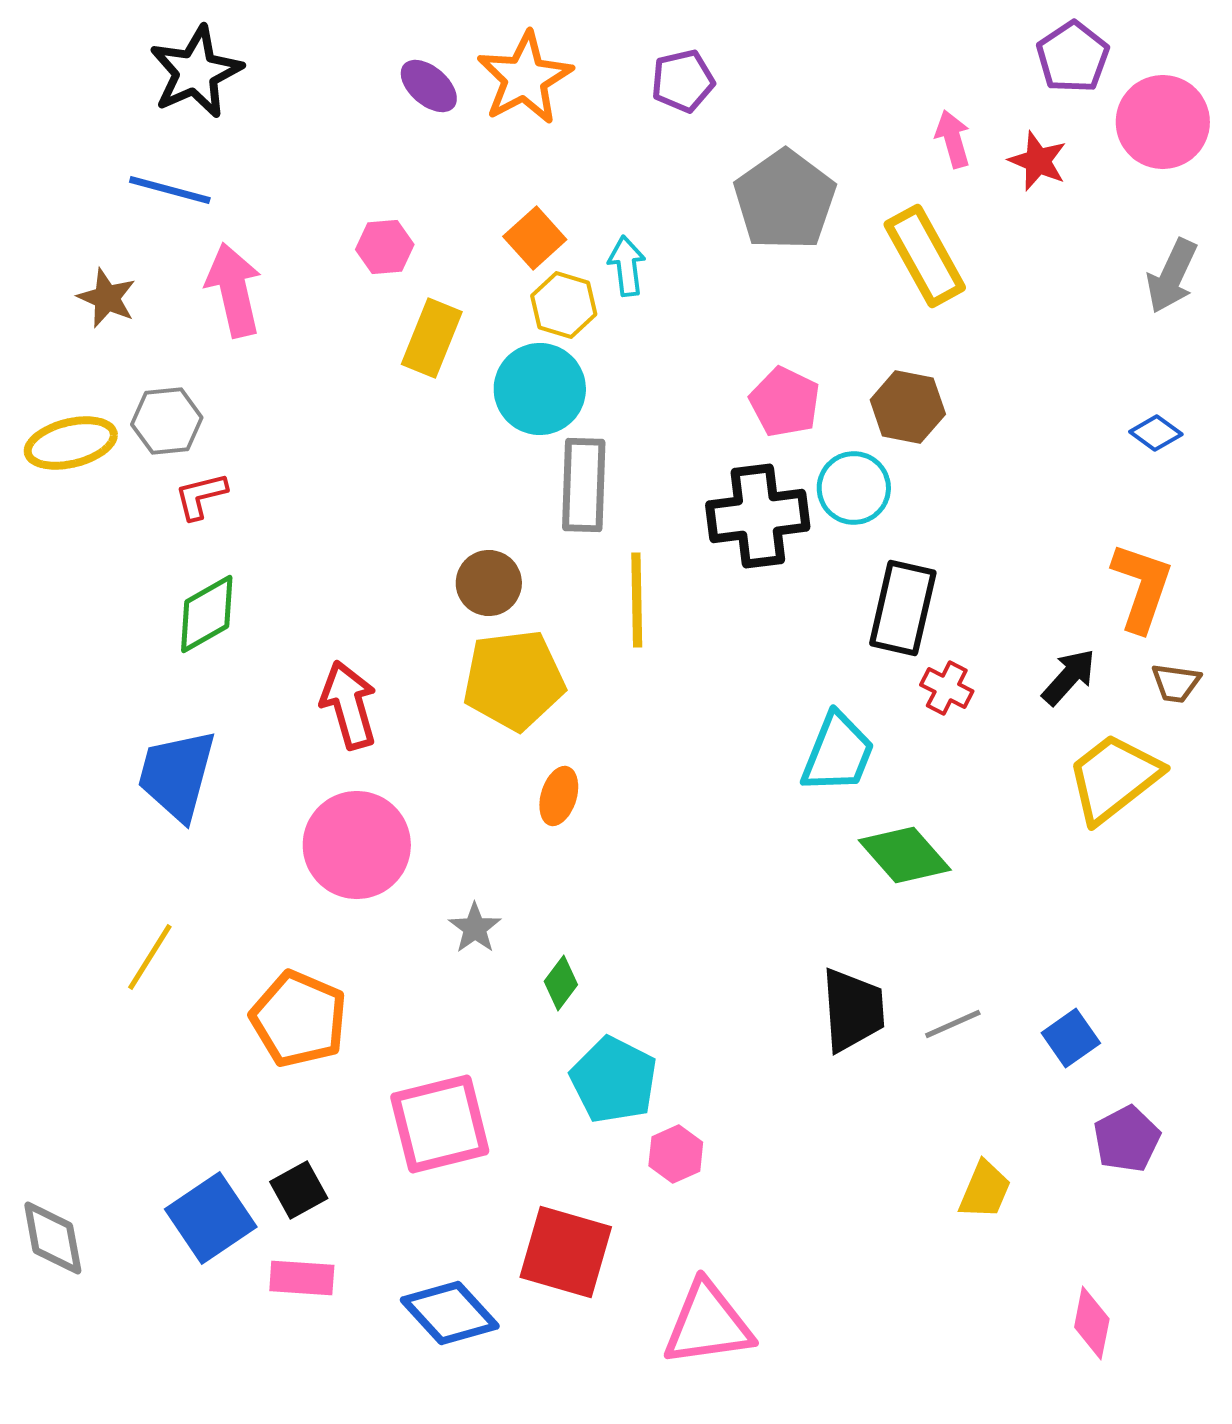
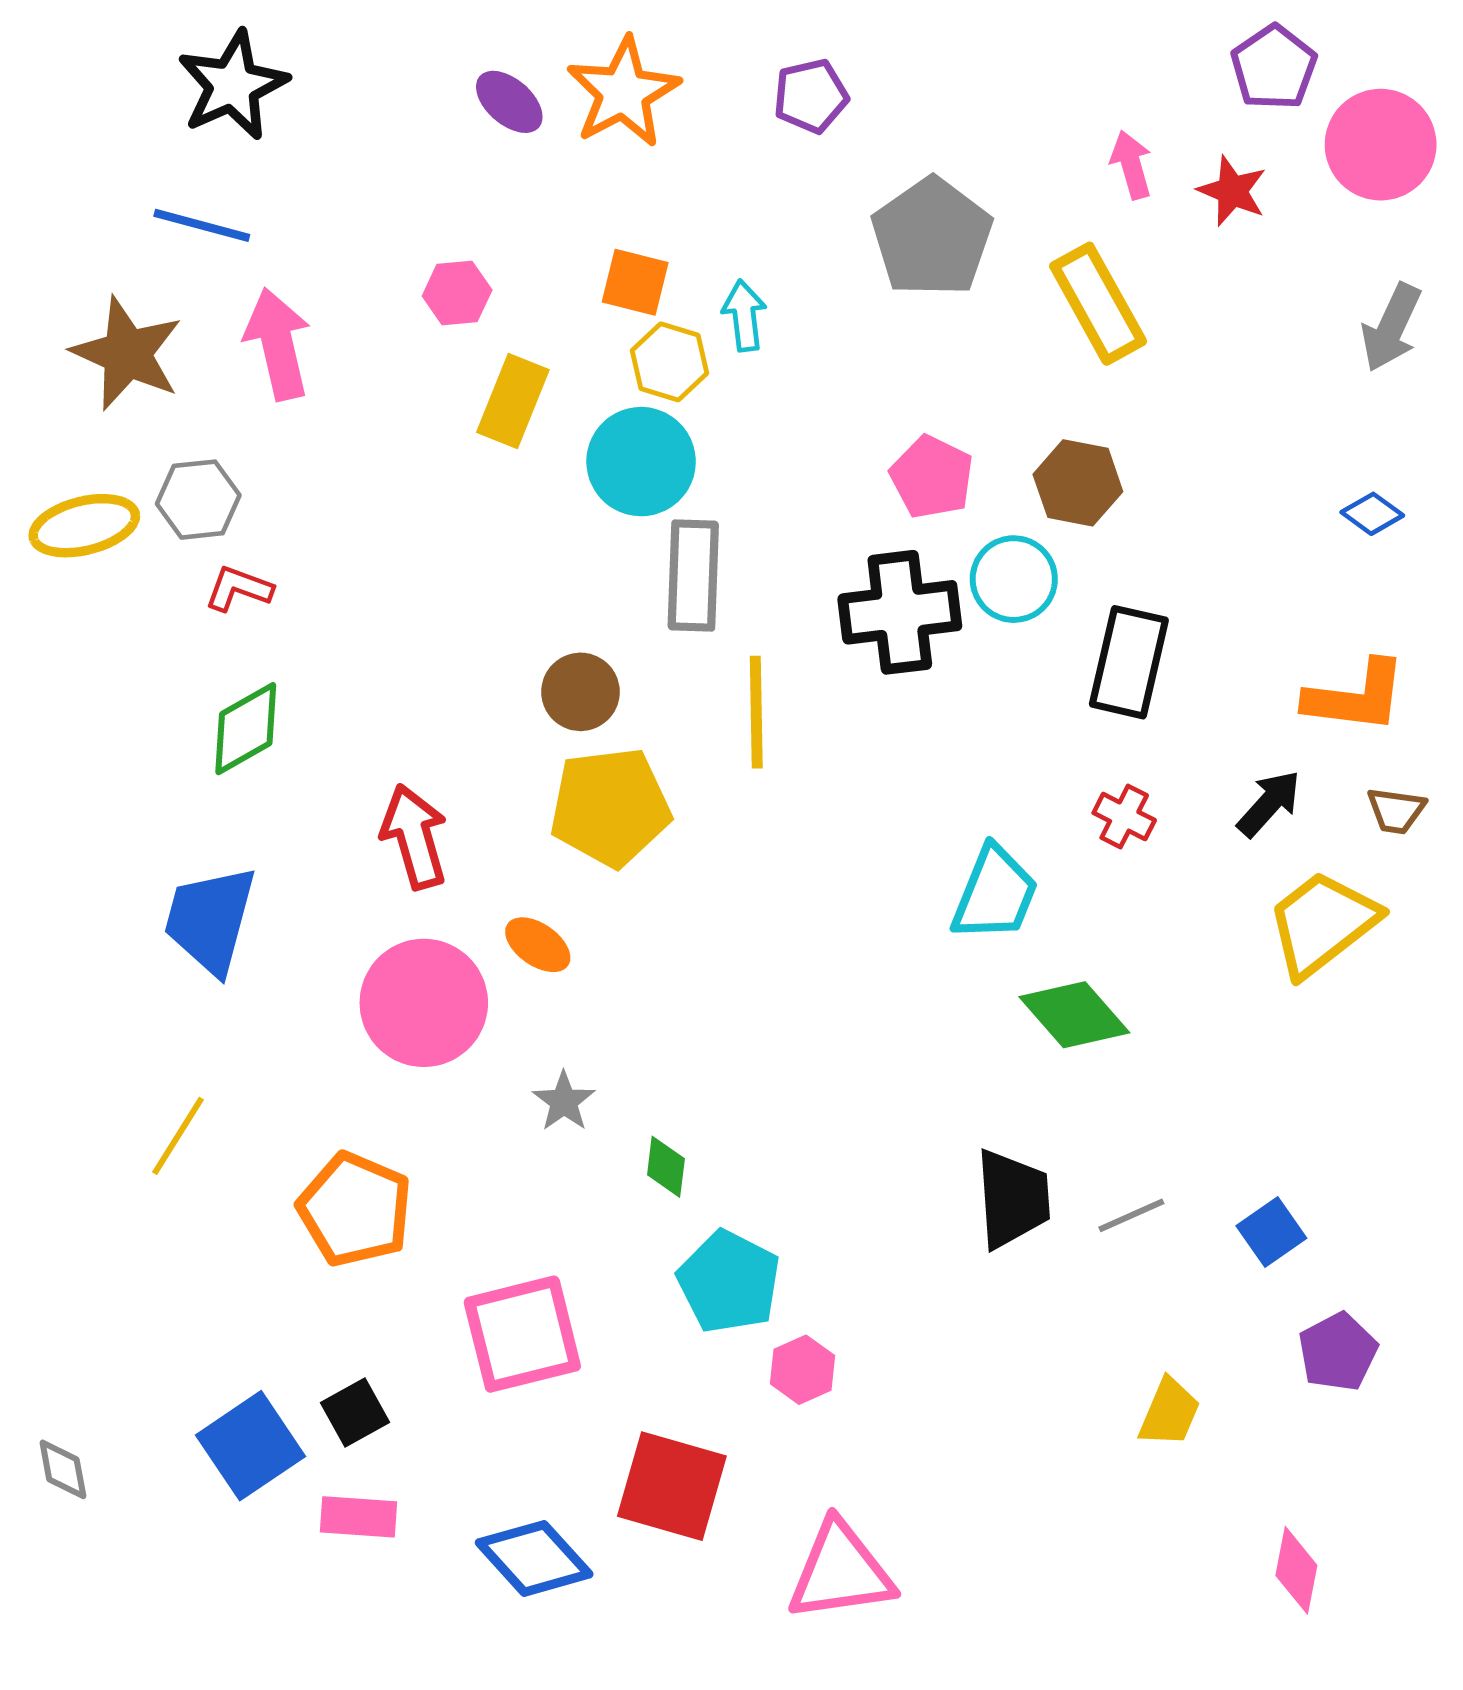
orange square: (535, 238) -> (635, 282), turned -34
brown star: (107, 298) -> (127, 354), size x1.6
red L-shape: (201, 496) -> (239, 589), turned 34
orange L-shape: (1142, 587) -> (1356, 697), turned 78
black rectangle: (903, 608) -> (1129, 662), moved
orange ellipse: (559, 796) -> (538, 945), moved, turned -72
green diamond: (561, 983) -> (666, 1167), turned -30
gray diamond: (53, 1238) -> (63, 1469), size x0.7

